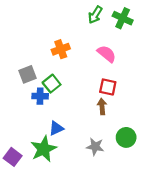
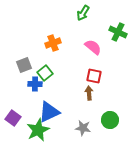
green cross: (123, 18) -> (118, 32), moved
blue triangle: (56, 128) -> (49, 112), size x1.6
purple square: (13, 157) -> (13, 118), moved

